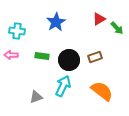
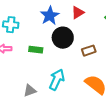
red triangle: (99, 19) -> (78, 13), moved
black circle: (69, 60) -> (63, 38), moved

